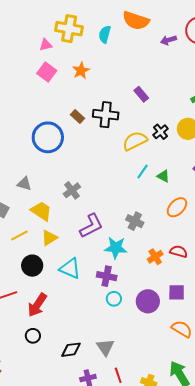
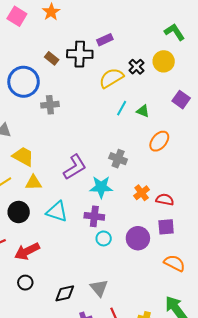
purple rectangle: (141, 94) -> (105, 40), moved, turned -70
gray cross: (72, 190) -> (50, 105), moved, turned 36
yellow triangle: (49, 238) -> (33, 183), turned 36
red semicircle: (179, 251) -> (165, 200), moved
red arrow: (37, 305) -> (27, 251), turned 35

